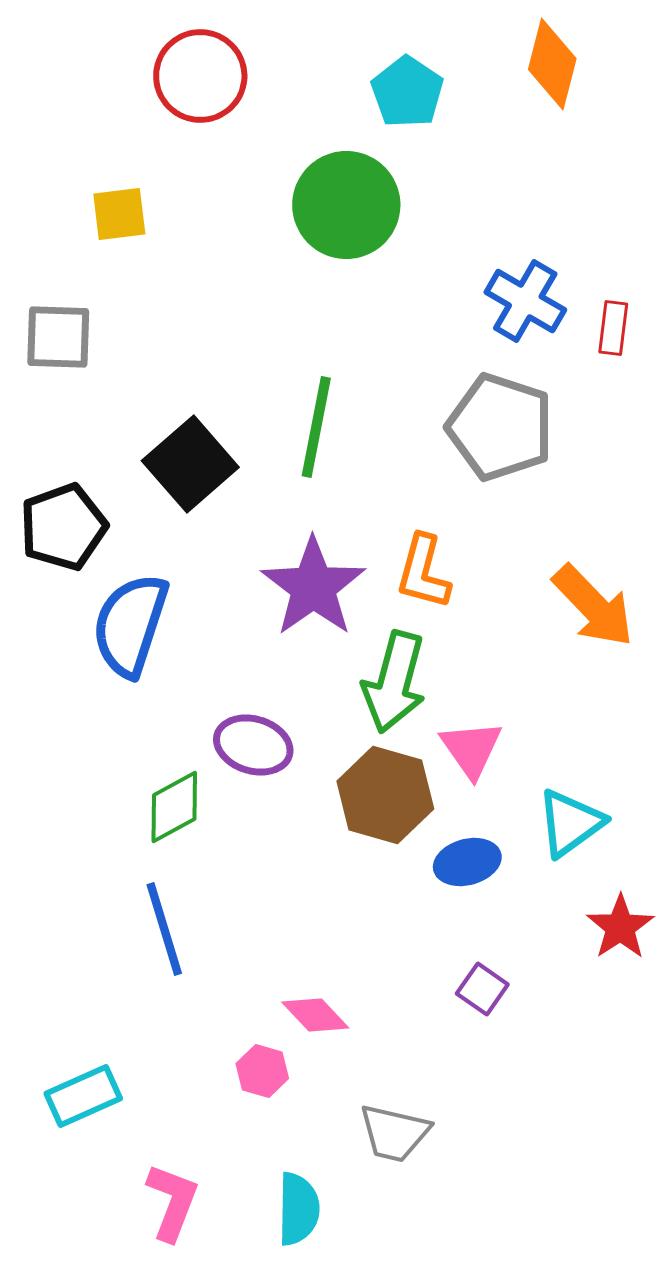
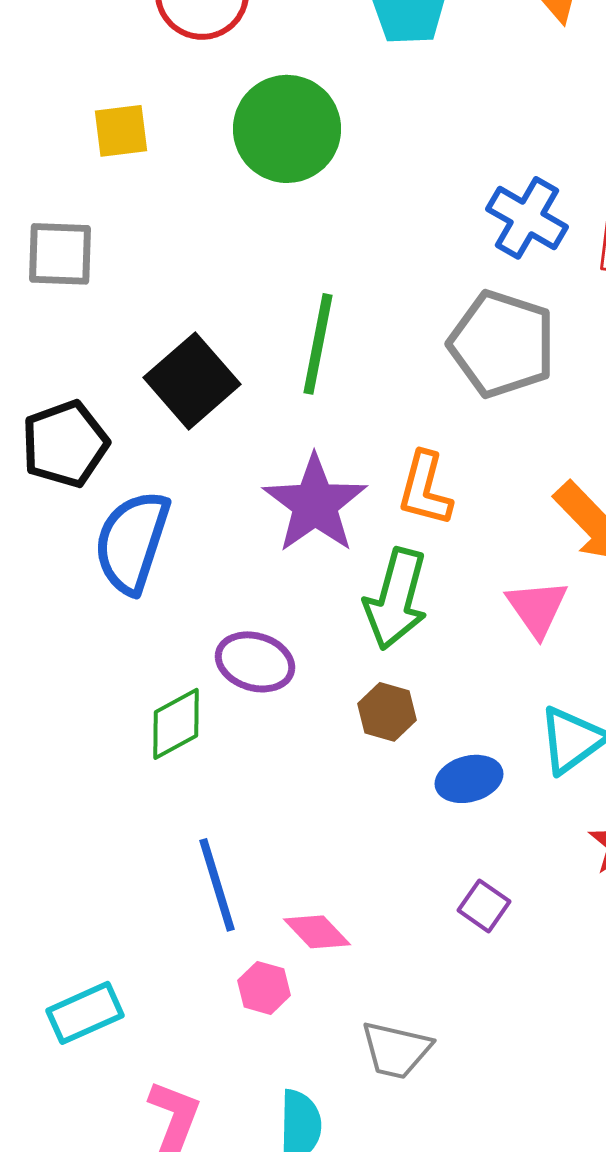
green circle: (346, 205) -> (287, 129), moved
pink triangle: (471, 749) -> (537, 608), moved
brown hexagon: (385, 795) -> (387, 712), size x0.6
blue line: (164, 929) -> (217, 885), moved

